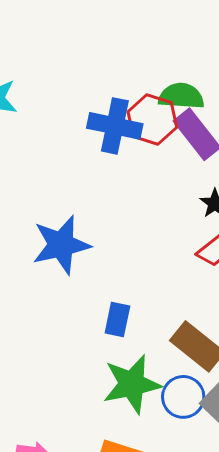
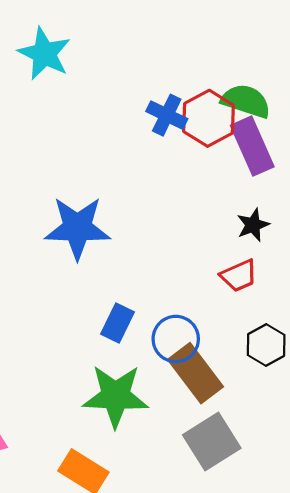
blue cross: (115, 126) -> (167, 115), size x0.7
blue circle: (183, 397) -> (176, 339), moved

